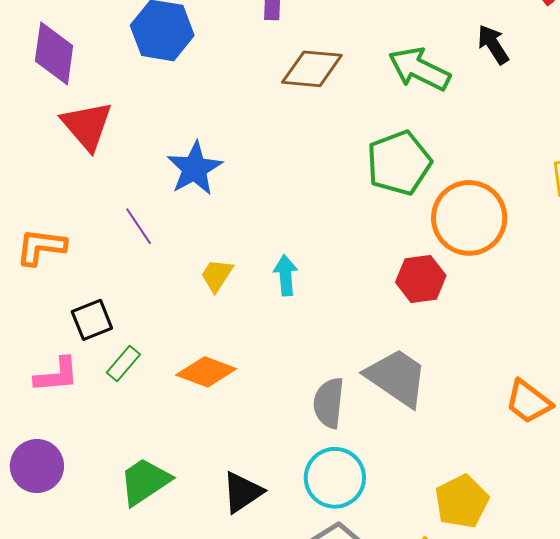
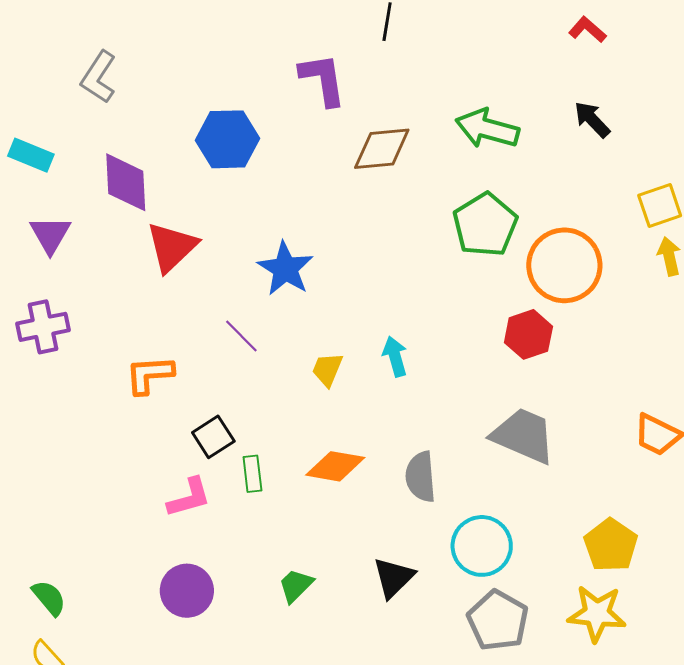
black arrow: (493, 45) -> (592, 119), moved
red triangle: (87, 126) -> (172, 247), turned 38
green rectangle: (123, 364) -> (252, 474), turned -36
gray semicircle: (329, 403) -> (421, 477), moved
green trapezoid: (145, 481) -> (296, 585), size x0.7

